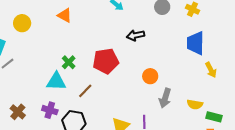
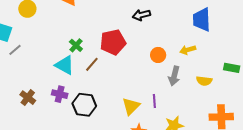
yellow arrow: (211, 70) -> (188, 50), moved, turned 105
cyan triangle: (56, 81) -> (65, 65), turned 30
brown line: (85, 91) -> (92, 64), moved
green rectangle: (214, 117) -> (232, 68), moved

